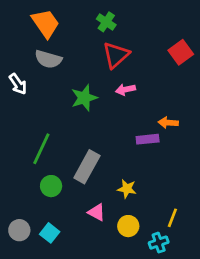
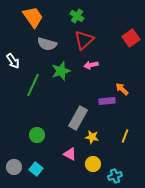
gray semicircle: (48, 59) -> (47, 44), moved
orange arrow: (168, 123) -> (122, 89), turned 40
green line: (41, 149) -> (33, 85), moved
gray rectangle: (87, 167) -> (78, 118), moved
yellow line: (172, 218) -> (125, 136), moved

